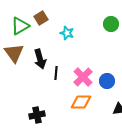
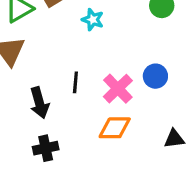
black arrow: (40, 59) -> (39, 103), moved
blue circle: (107, 81) -> (155, 76), moved

